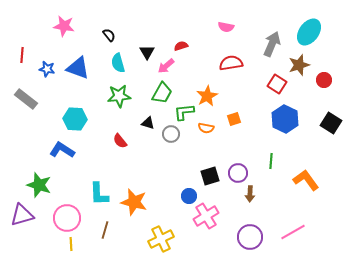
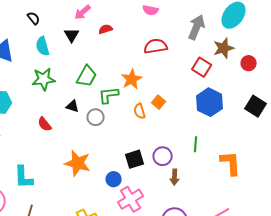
pink arrow: (166, 66) -> (83, 12), moved
orange square: (234, 119) -> (159, 102), turned -32
orange semicircle: (206, 128) -> (140, 111), moved, turned 63
orange L-shape: (306, 180) -> (231, 163), turned 32
orange star: (134, 202) -> (78, 163), moved

